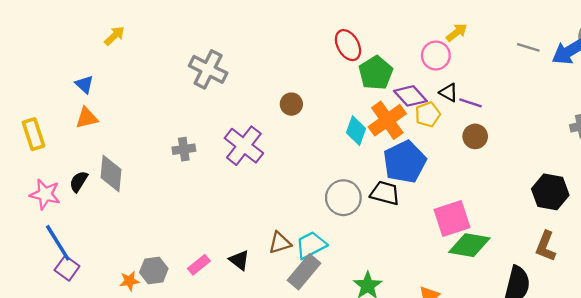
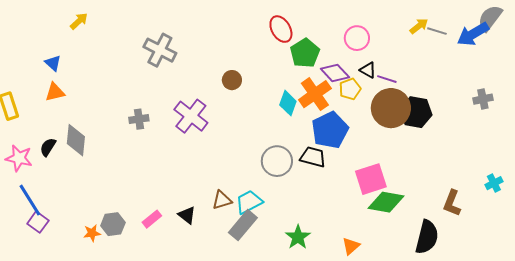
yellow arrow: (457, 32) -> (419, 26), moved
brown circle: (475, 136) -> (391, 108), size x1.8
black hexagon: (550, 192) -> (416, 112), moved

